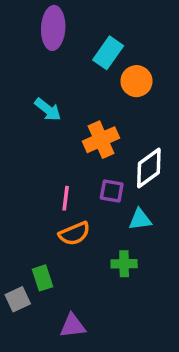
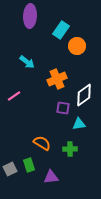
pink line: (66, 198) -> (14, 96), moved, turned 48
orange semicircle: (74, 234) -> (42, 143), moved, turned -126
green rectangle: (43, 278) -> (29, 165), moved
purple triangle: (73, 326) -> (51, 177), moved

